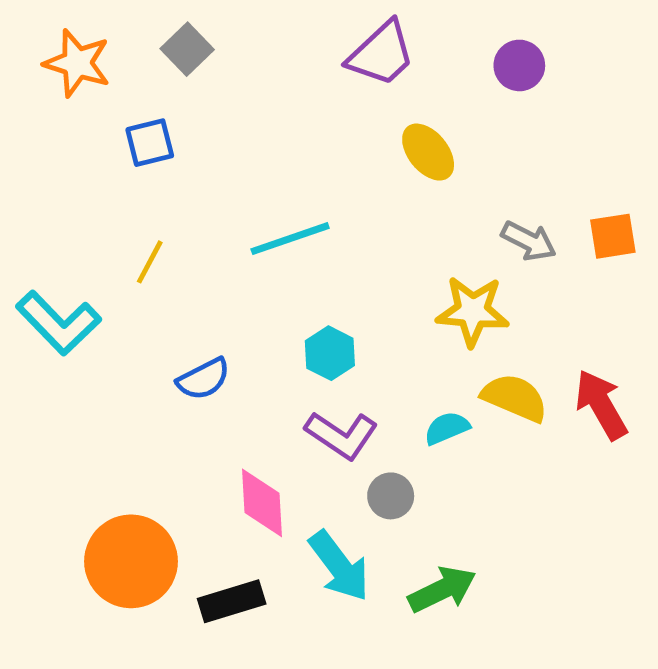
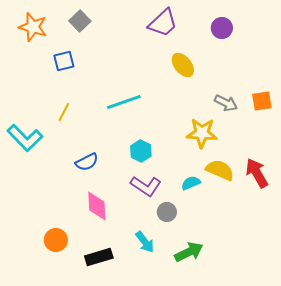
pink diamond: (262, 503) -> (97, 206), moved
orange circle: (131, 561) -> (56, 240), size x0.6
cyan arrow: (339, 566) -> (145, 242), size x0.7

